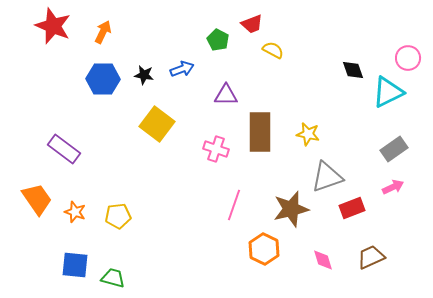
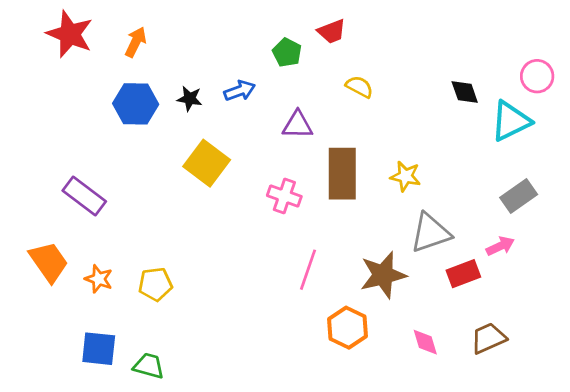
yellow semicircle: (273, 50) -> (359, 87), moved
pink arrow: (393, 187) -> (500, 246), moved

